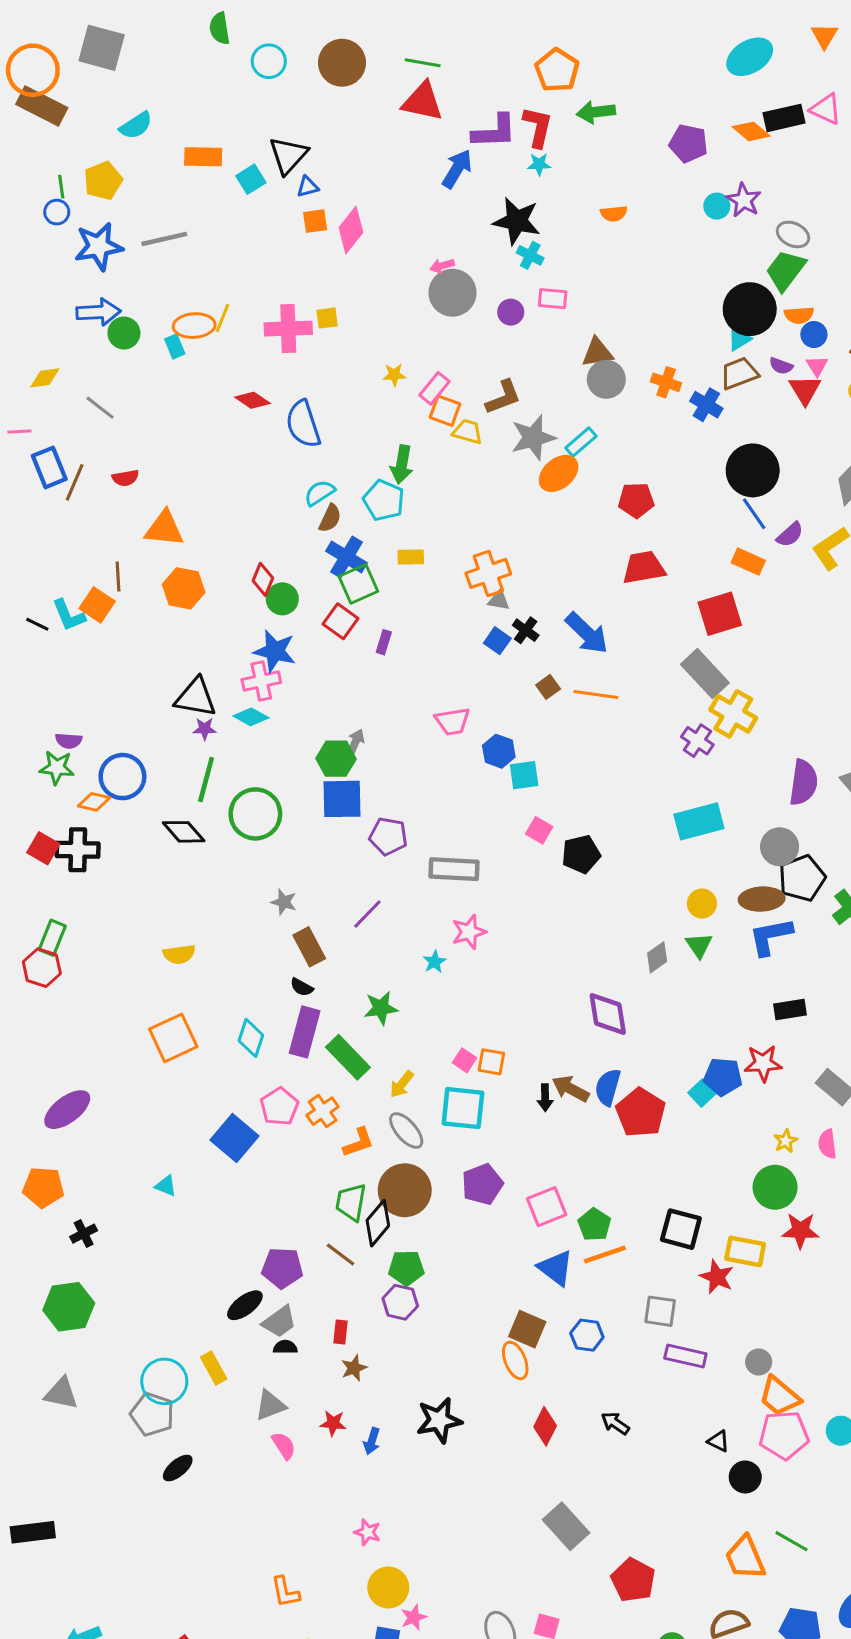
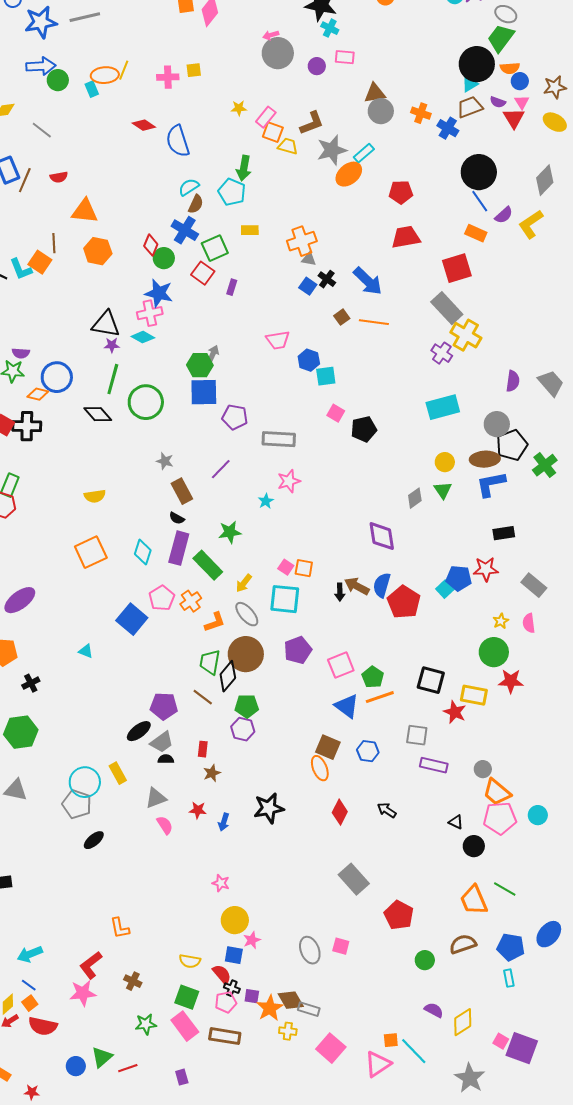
pink cross: (288, 329) -> (168, 77), size x0.7
blue cross: (346, 557) -> (185, 230), moved
purple semicircle: (803, 783) -> (513, 381), size x0.7
orange L-shape: (285, 1592) -> (120, 928), moved

